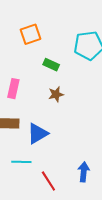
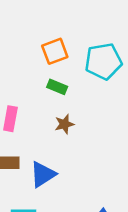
orange square: (30, 34) -> (55, 51), moved

